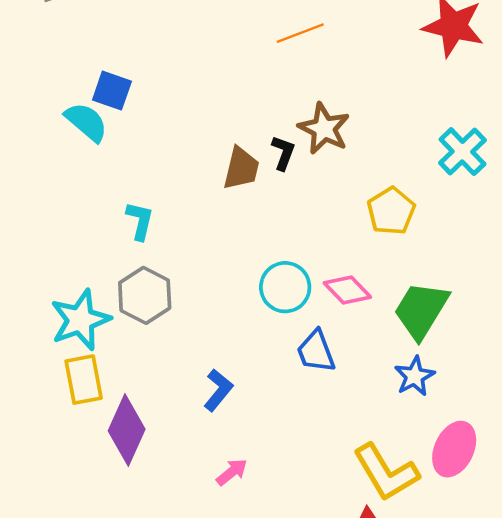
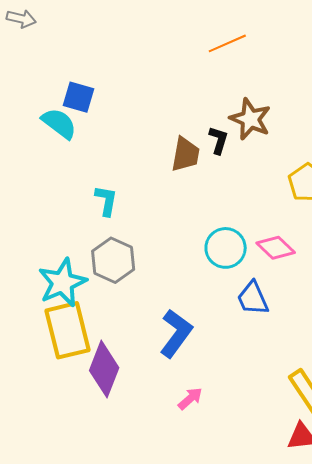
yellow rectangle: (84, 380) -> (68, 330), size x1.4
blue L-shape: (218, 390) -> (176, 333), size x1.4

